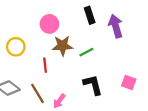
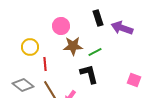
purple arrow: (116, 26) -> (122, 28), turned -55
red line: (45, 65) -> (45, 64), moved
black L-shape: (93, 85) -> (89, 74), moved

